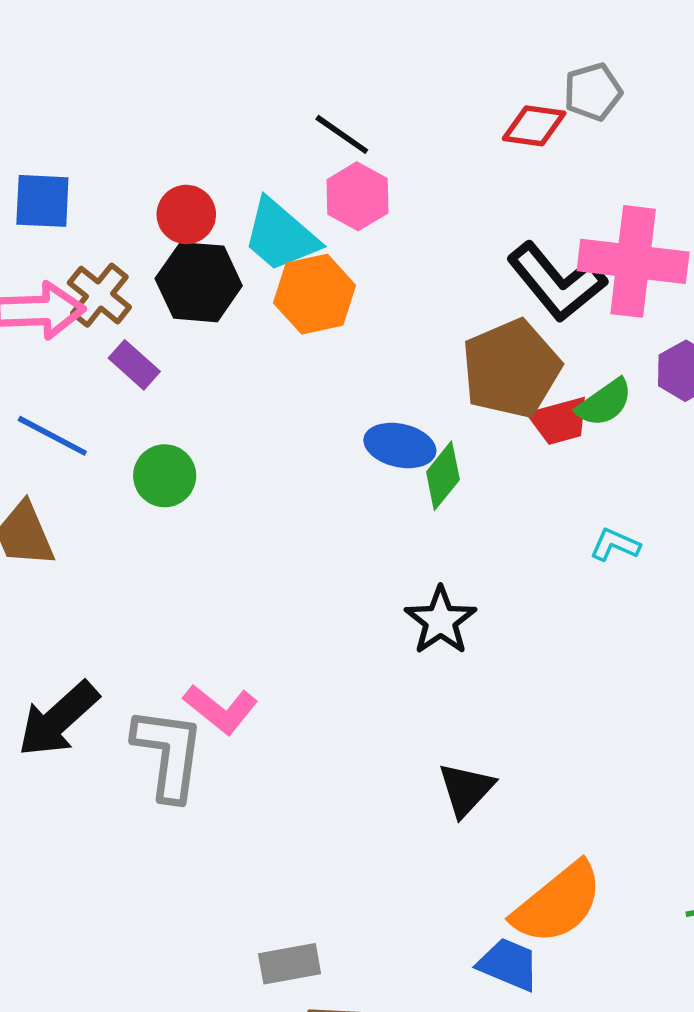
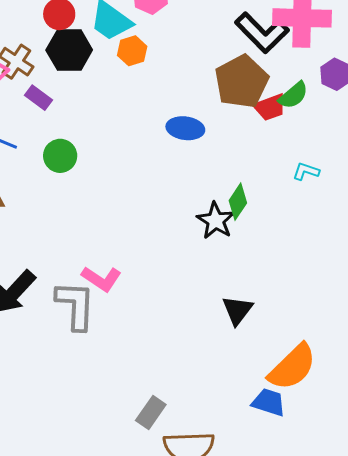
orange hexagon: (315, 294) -> (132, 51), size x0.7
green diamond: (443, 476) -> (238, 202), moved
gray rectangle: (290, 964) -> (151, 413), turned -40

